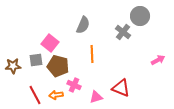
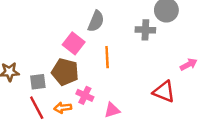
gray cross: (123, 32) -> (145, 30), turned -35
pink square: (50, 43) -> (74, 43), moved
gray square: (36, 60) -> (38, 82), moved
red triangle: (121, 88) -> (164, 92), moved

